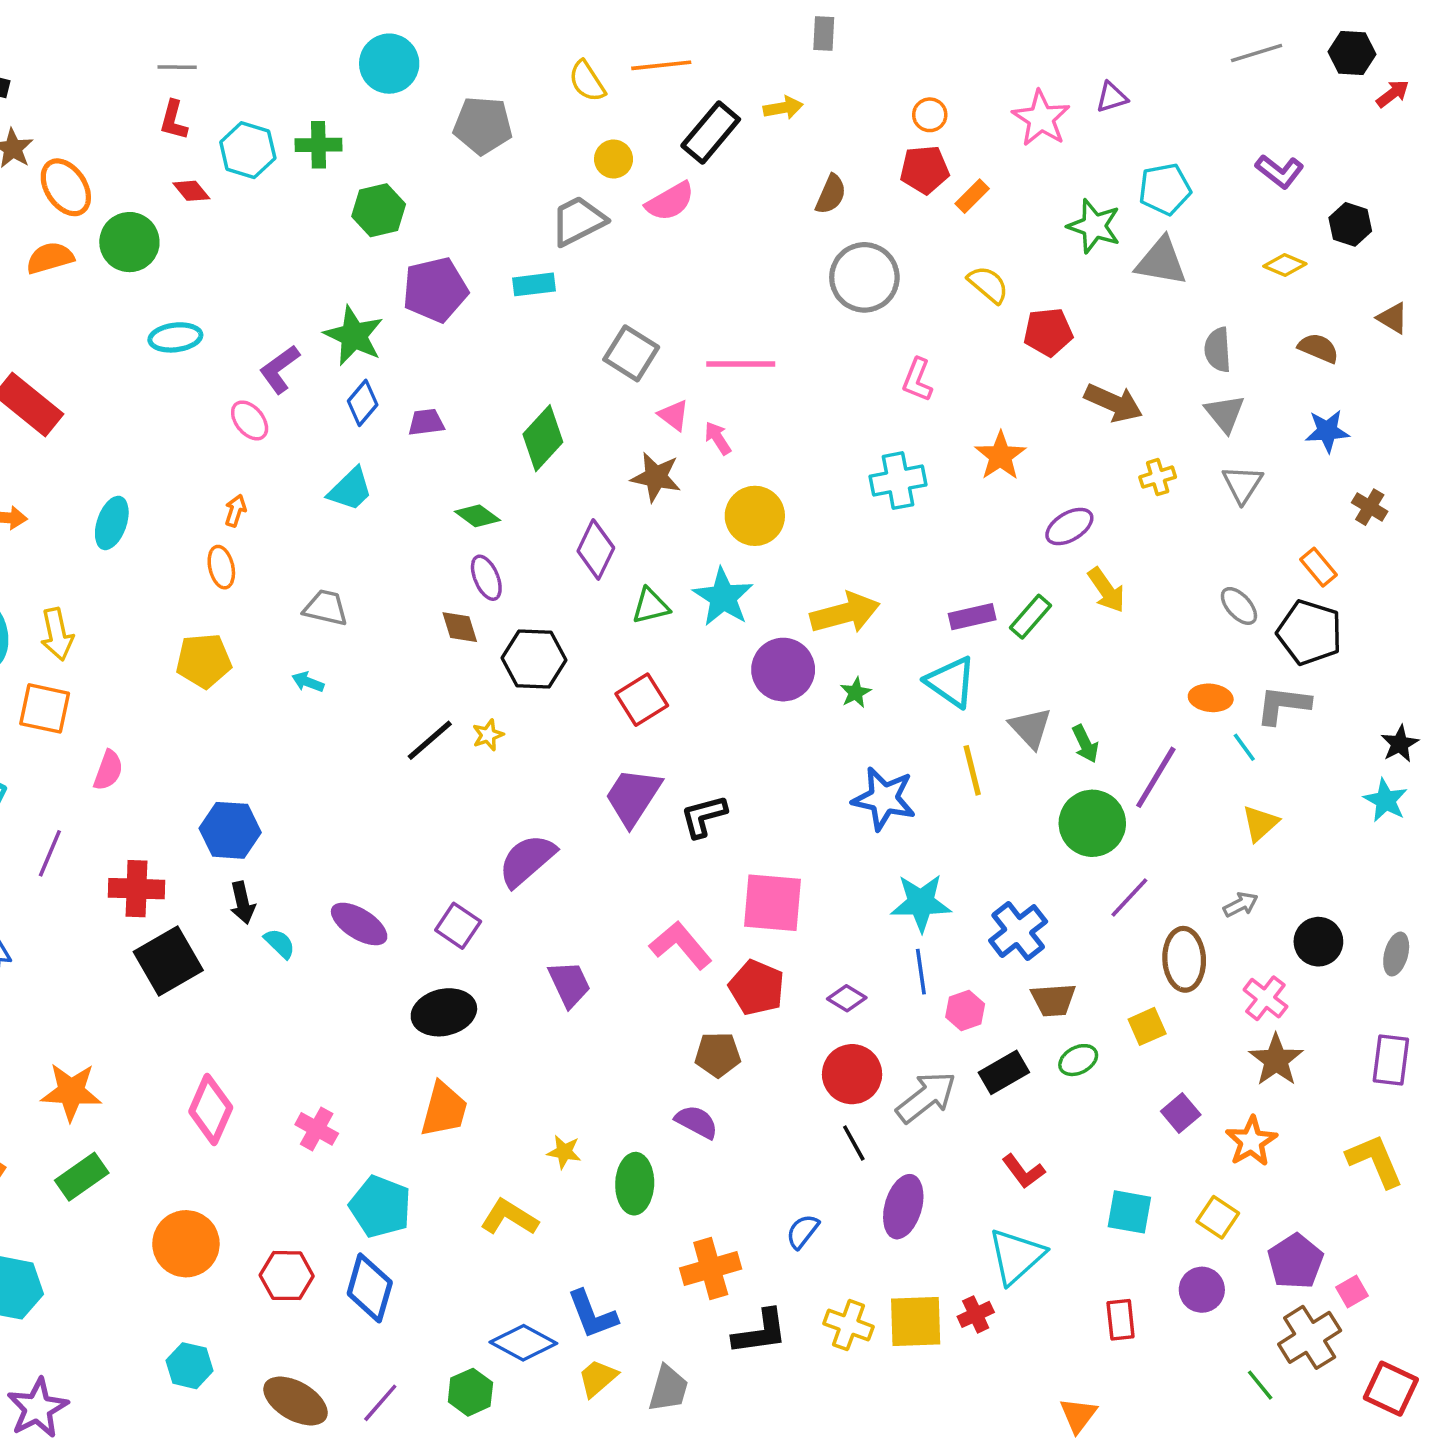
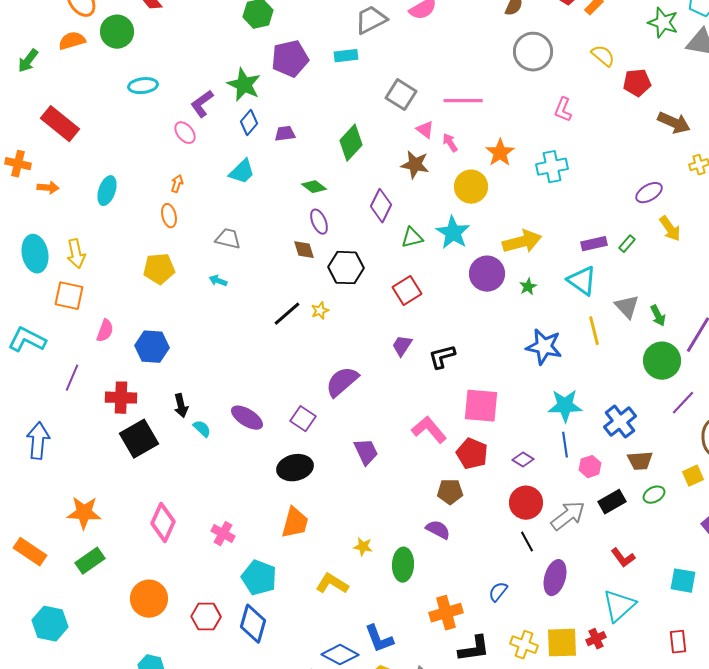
orange star: (1000, 456) -> (500, 153), moved
green rectangle: (1030, 617) -> (627, 244), size x0.7
purple trapezoid: (633, 797) -> (402, 346), size x0.6
blue hexagon: (230, 830) -> (152, 347), moved

